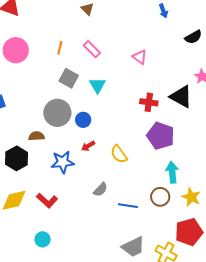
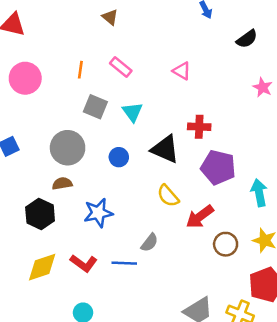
black triangle: (181, 97) -> (165, 149), moved
gray circle: (57, 113) -> (68, 148), moved
red arrow: (88, 146) -> (200, 217), moved, size x1.6
cyan arrow: (172, 172) -> (259, 193), moved
blue line: (128, 206) -> (124, 263), moved

